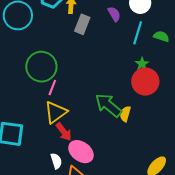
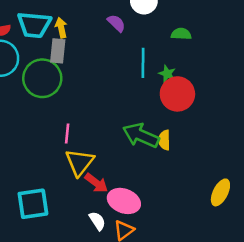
gray rectangle: (82, 24) -> (58, 51), moved
cyan line: (138, 33) -> (143, 63), moved
green circle: (41, 67) -> (42, 78), moved

